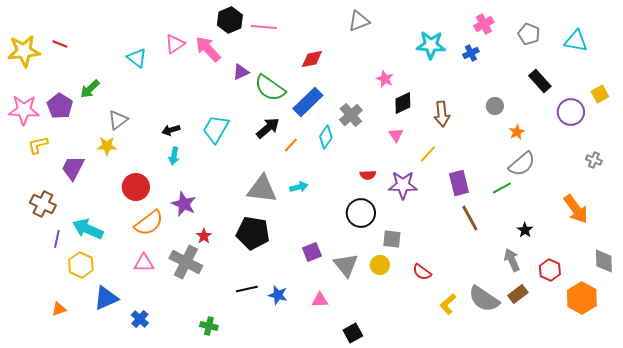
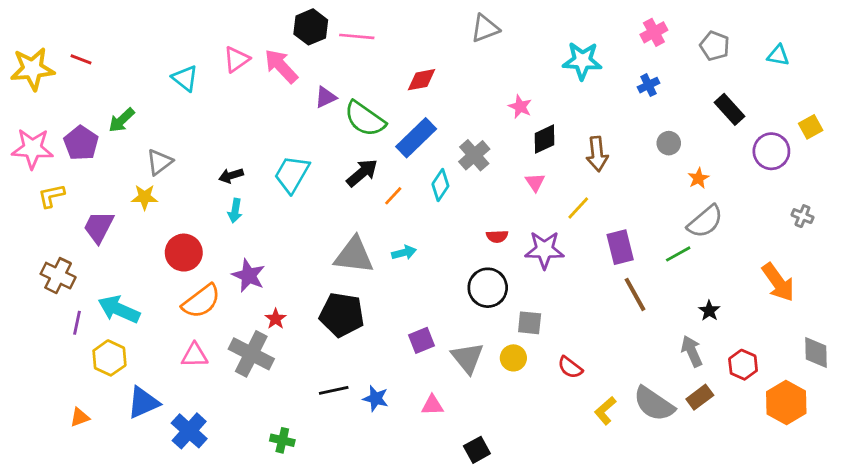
cyan triangle: (576, 41) -> (778, 55), size x0.7
blue cross: (471, 53) -> (648, 85), moved
blue cross: (140, 319) -> (189, 431), size x1.5

